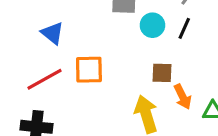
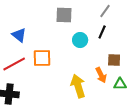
cyan circle: (152, 25) -> (80, 40), moved
brown square: (162, 73) -> (114, 60), moved

